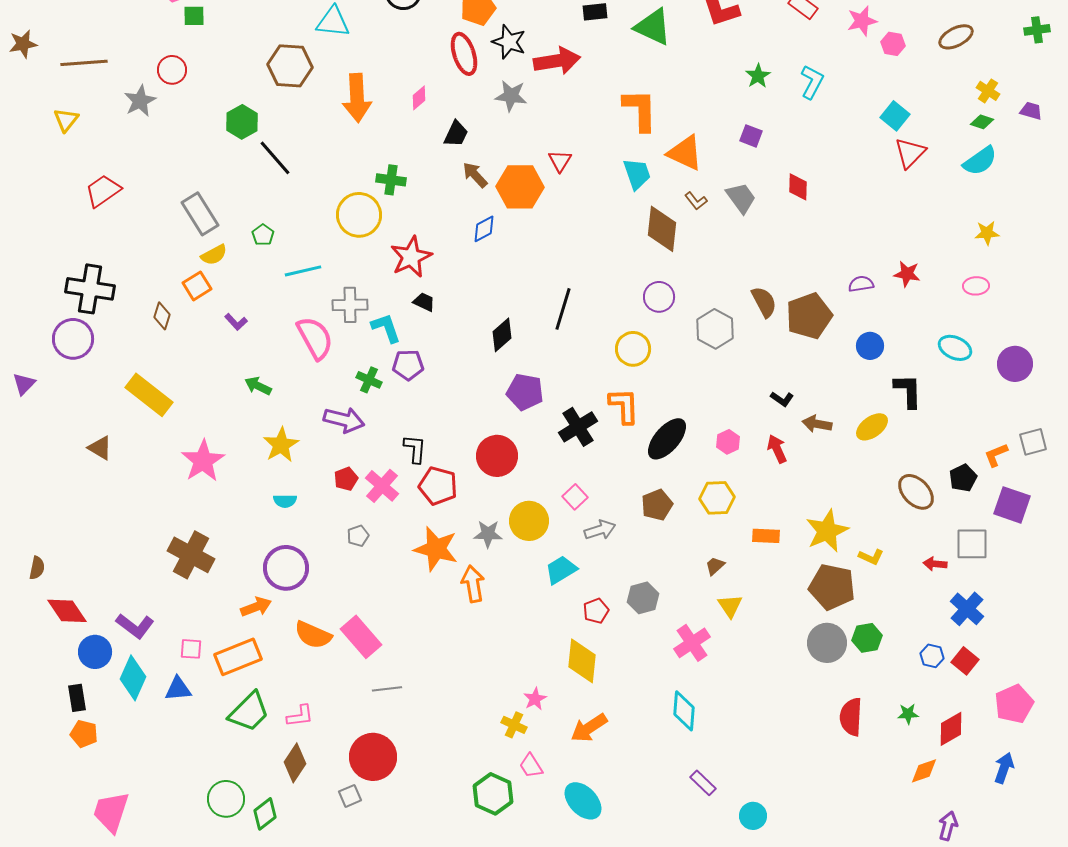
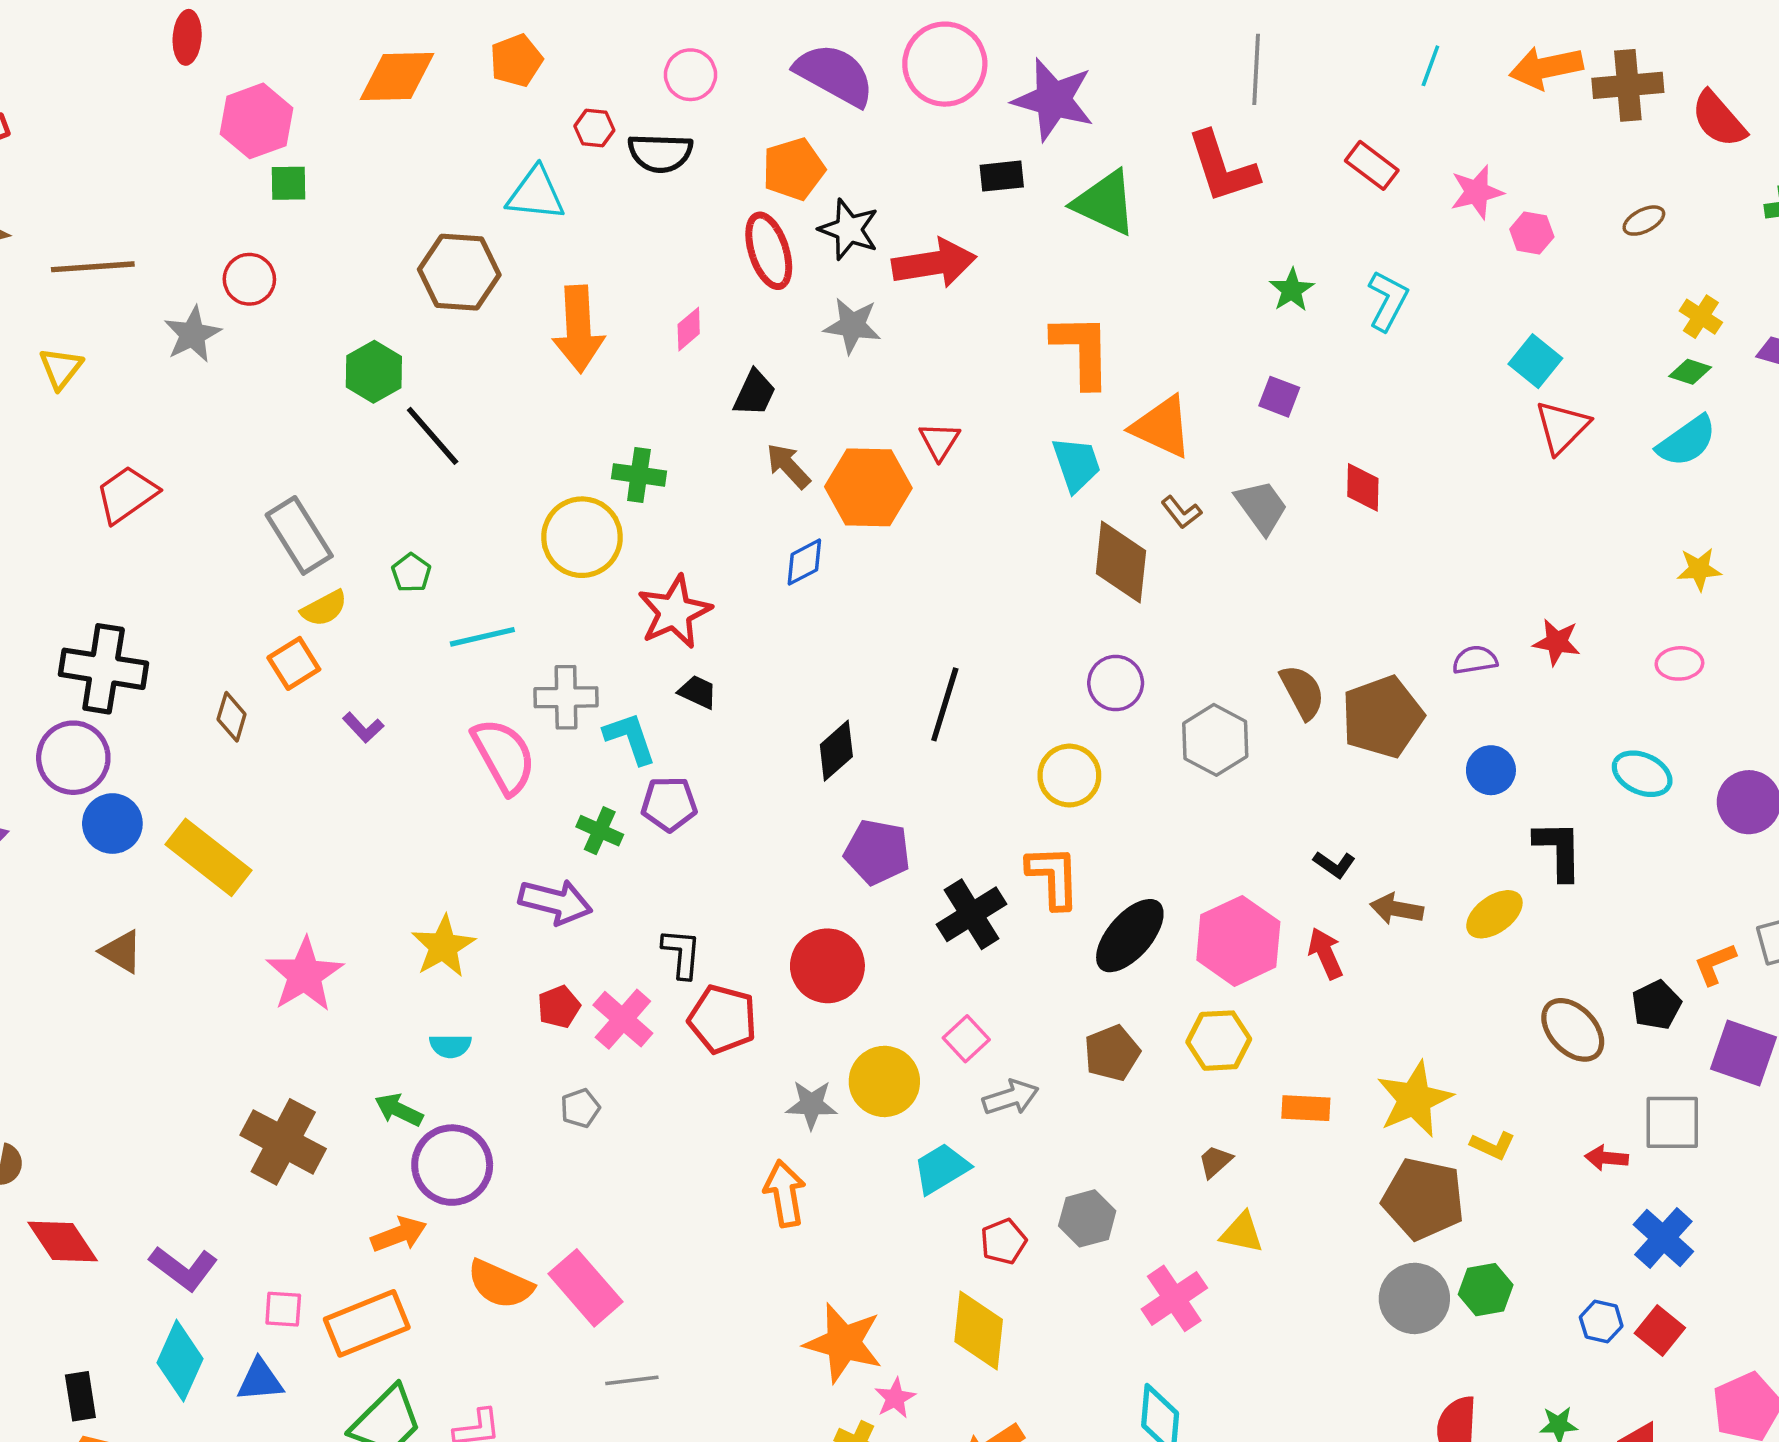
brown ellipse: (956, 37) -> (1644, 221), size x0.7
green arrow: (258, 386) -> (399, 1110), moved
pink hexagon: (728, 442) -> (1238, 941), size x2.0
orange star: (436, 549) -> (843, 1343), moved
yellow triangle: (730, 606) -> (1242, 1233), turned -44
blue circle: (95, 652) -> (112, 824), moved

